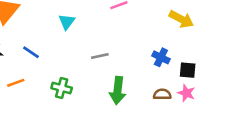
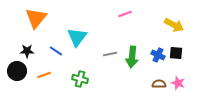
cyan triangle: (67, 22) -> (77, 37), moved, size x1.5
black square: (188, 70) -> (176, 53), moved
green arrow: (118, 90) -> (132, 57), moved

